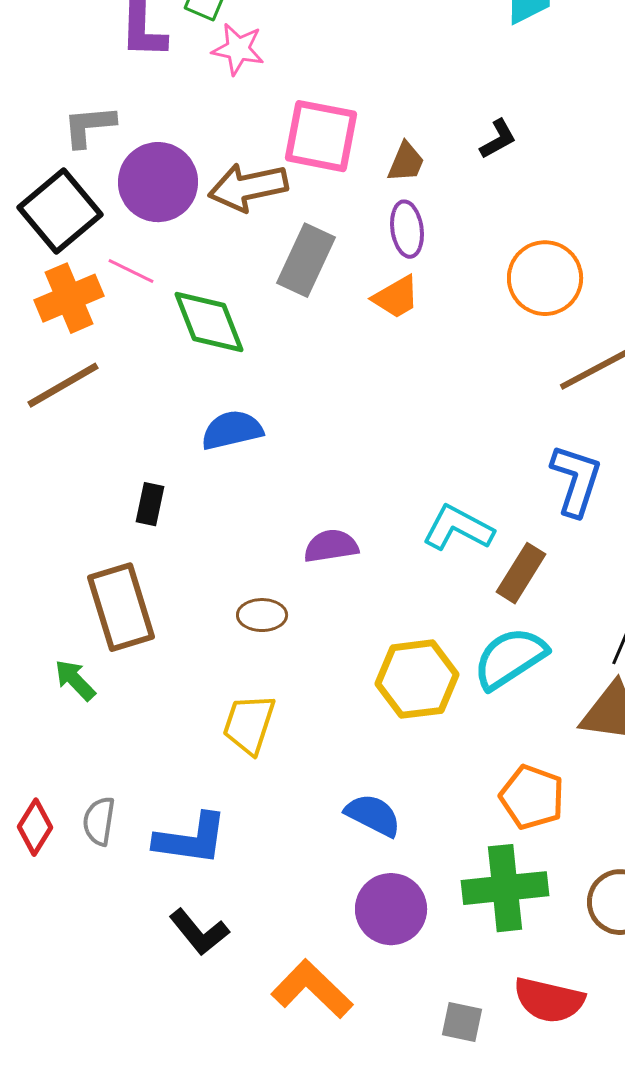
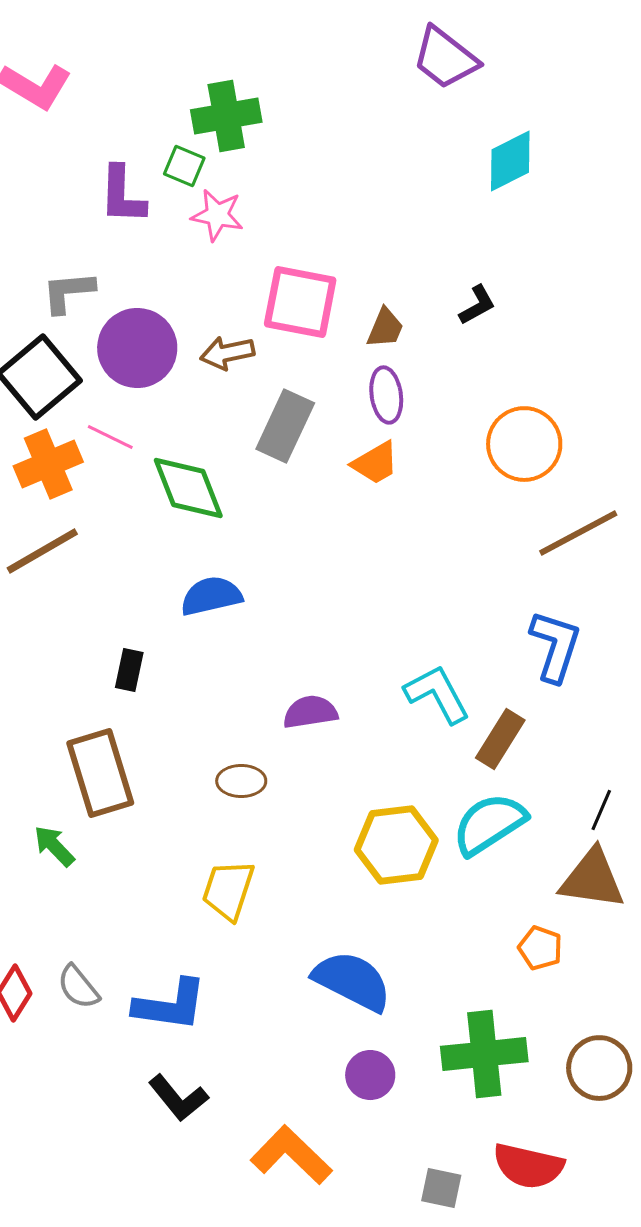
brown arrow: (248, 187) -> (227, 353), size x0.7
cyan L-shape: (458, 528) -> (437, 694), turned 34
orange pentagon: (532, 797) -> (540, 948), moved, size x0.7
blue semicircle: (373, 815) -> (352, 981), size x1.4
gray semicircle: (99, 821) -> (78, 987), turned -48
purple circle: (391, 909) -> (370, 1075), size x0.7

